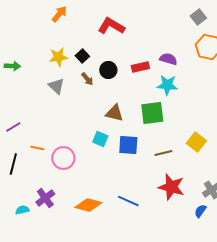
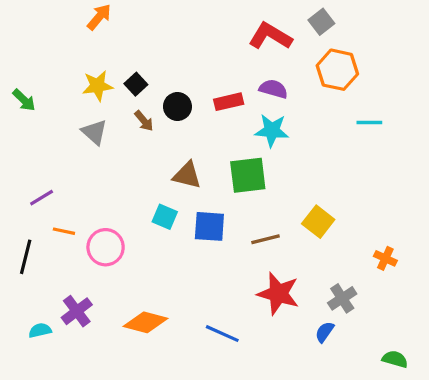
red L-shape: (111, 26) -> (270, 36), moved
green arrow: (12, 66) -> (24, 100), turned 42
purple line: (13, 127) -> (42, 198), moved
blue line: (128, 201) -> (222, 334), moved

